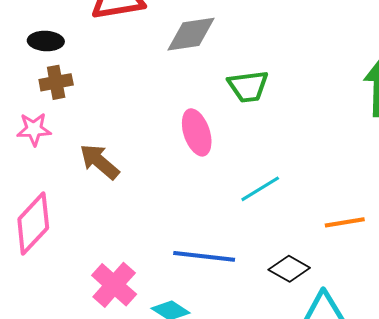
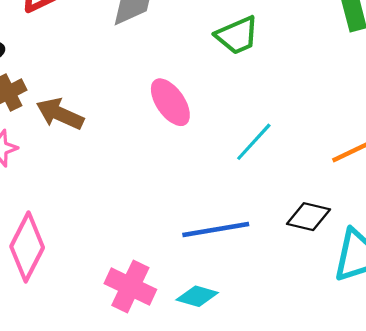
green trapezoid: (248, 86) -> (237, 35), moved
brown arrow: (99, 162) -> (60, 114), moved

